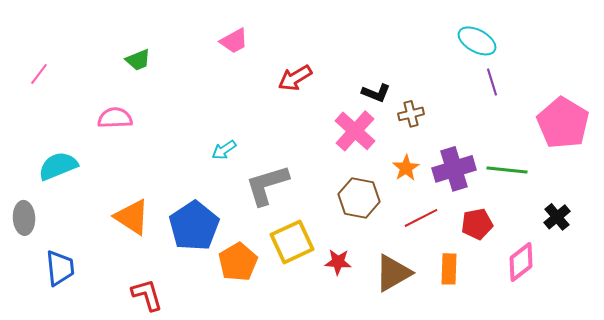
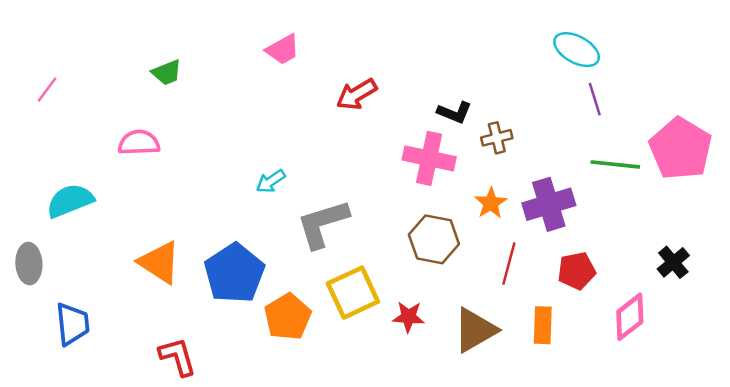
pink cross: (355, 131) -> (429, 158), turned -30
green line: (507, 170) -> (615, 164), moved
red line: (421, 218) -> (509, 264), turned -48

